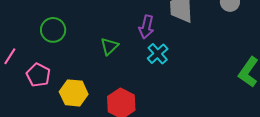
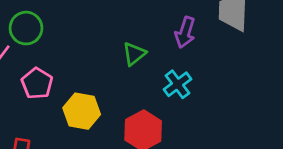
green circle: (53, 30) -> (26, 28), moved
cyan cross: (158, 54) -> (177, 84), moved

